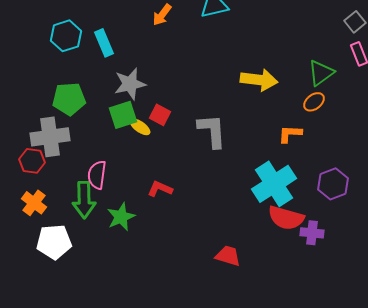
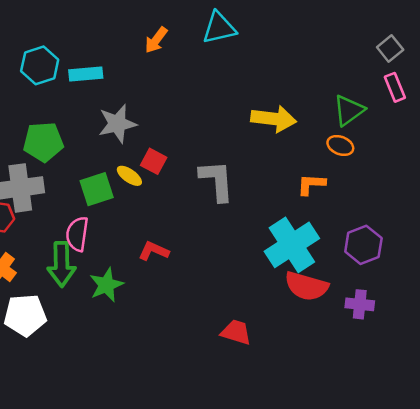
cyan rectangle: (104, 43) -> (86, 74), turned -72
orange ellipse: (314, 102) -> (340, 145), turned 60
green square: (123, 115) -> (97, 189), moved
purple cross: (312, 233) -> (360, 304), moved

